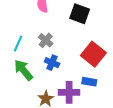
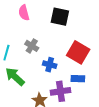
blue cross: (52, 63) -> (50, 65), moved

